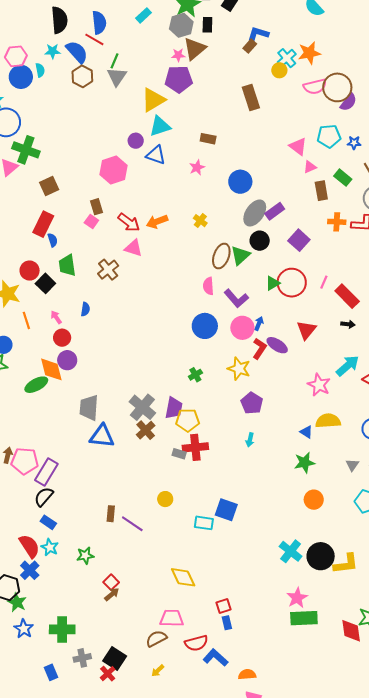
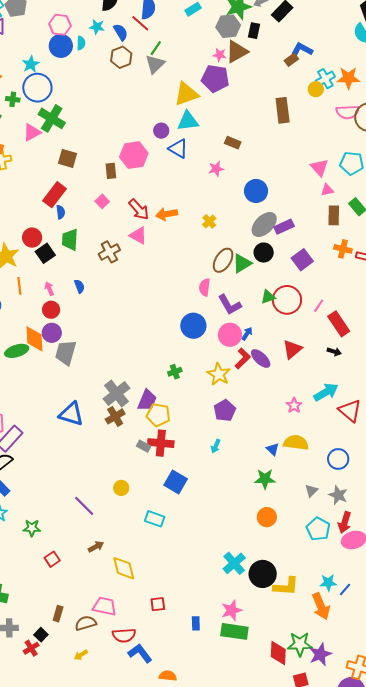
blue semicircle: (77, 52) -> (121, 32), size x0.7
brown square: (49, 186) -> (68, 158), turned 30
brown rectangle: (96, 207) -> (111, 171), moved
blue semicircle: (85, 309) -> (79, 286), turned -40
pink star: (319, 385) -> (294, 405), size x0.7
gray trapezoid: (89, 408) -> (66, 353), moved
blue square: (226, 510) -> (176, 482), moved
brown rectangle: (111, 514) -> (58, 614), moved
brown arrow: (112, 594) -> (96, 547), moved
blue rectangle: (227, 623) -> (196, 623), moved
black square: (115, 658) -> (41, 635), size x0.6

